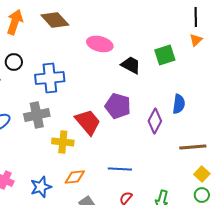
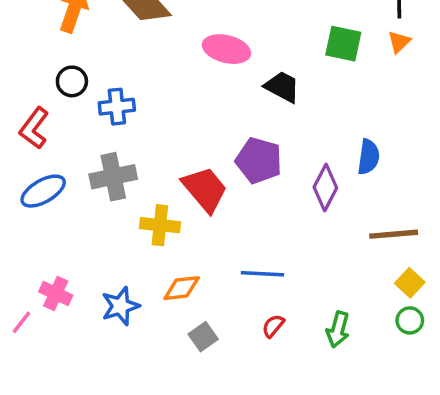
green square: (165, 55) -> (343, 44), moved, turned 30
blue cross: (50, 78) -> (117, 107), moved, size x0.7

